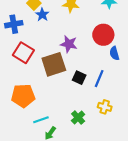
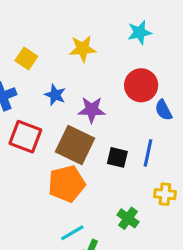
blue star: (42, 15) -> (55, 95), moved
brown square: (54, 64) -> (75, 145), turned -35
orange pentagon: (23, 96) -> (67, 184), moved

